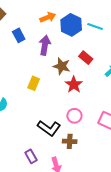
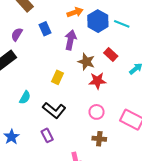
red star: (74, 85) -> (97, 81), turned 30
black L-shape: (49, 128) -> (54, 110), moved
brown cross: (70, 141) -> (99, 139), moved
purple rectangle: (31, 156) -> (47, 135), moved

